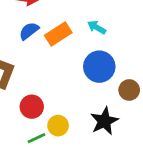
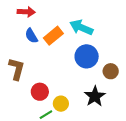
cyan arrow: (97, 27) -> (81, 27), size x1.6
blue semicircle: (29, 31) -> (31, 36), turned -77

